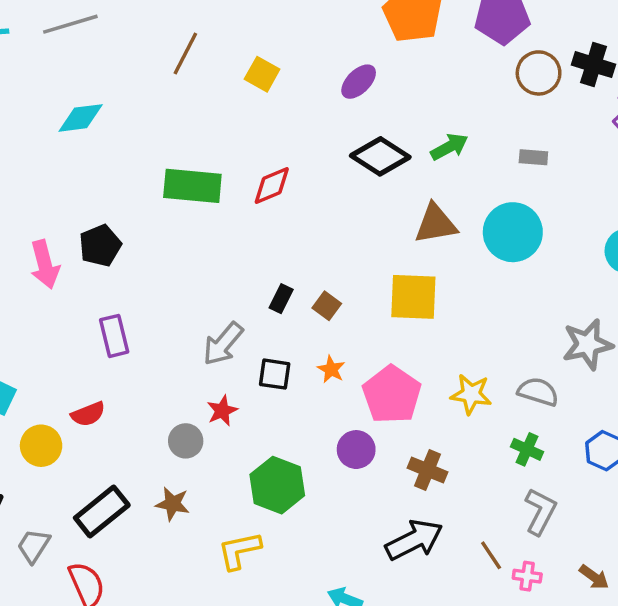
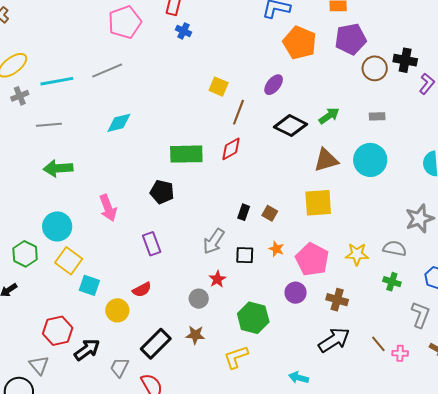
brown line: (185, 53) -> (238, 112), moved
black pentagon: (100, 246) -> (162, 192), moved, turned -30
gray L-shape: (540, 512) -> (420, 315), moved

